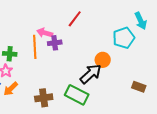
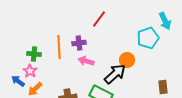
pink arrow: (45, 33) -> (86, 61), moved
brown rectangle: (139, 87) -> (163, 87), turned 64

